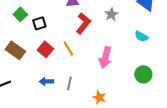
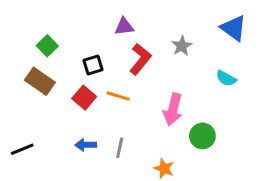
black square: (39, 23) -> (93, 65), moved
orange line: (68, 48) -> (118, 96), turned -42
brown rectangle: (15, 50) -> (40, 81), moved
green circle: (143, 74) -> (202, 136), moved

